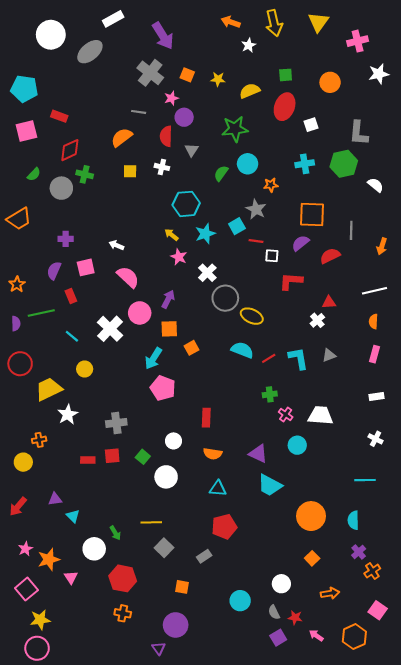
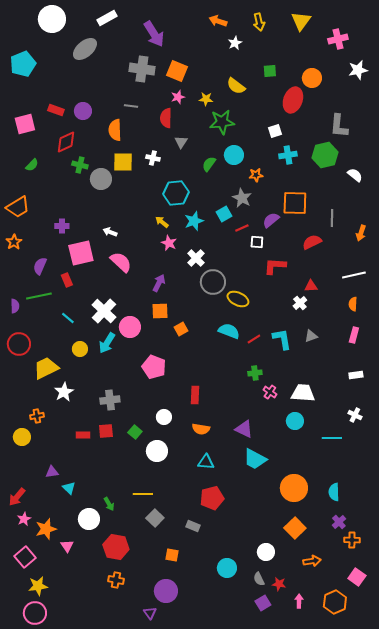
yellow arrow: (274, 23) -> (259, 22), size x0.7
white circle: (51, 35) -> (52, 19), moved
gray cross: (150, 73) -> (142, 69), turned -30
orange square: (187, 75) -> (177, 71), size x1.5
yellow star: (218, 79) -> (206, 99), moved
cyan pentagon: (24, 89) -> (23, 64), moved, turned -30
yellow semicircle: (250, 91) -> (236, 86), turned -120
pink star: (171, 98) -> (178, 97), moved
red ellipse: (285, 107) -> (293, 100), moved
purple circle: (184, 117) -> (83, 111), moved
white square: (311, 125) -> (275, 131), moved
red semicircle: (166, 136) -> (166, 118), moved
orange semicircle: (122, 137) -> (115, 130), turned -55
yellow square: (130, 171) -> (123, 162), size x1.5
gray circle: (61, 188) -> (101, 179), moved
red line: (256, 241) -> (242, 228), turned -32
purple semicircle: (300, 243) -> (271, 220), moved
pink square: (86, 267) -> (81, 253), size x1.5
purple semicircle: (54, 271) -> (40, 266), moved
orange star: (17, 284) -> (14, 242), moved
pink circle: (140, 313) -> (130, 327), moved
cyan arrow: (153, 358) -> (107, 343), moved
cyan circle: (297, 445) -> (295, 421), moved
cyan line: (365, 480) -> (332, 438), moved
red arrow: (18, 507) -> (17, 497), moved
gray rectangle: (204, 556) -> (193, 526), turned 56
orange square: (312, 558) -> (295, 528), size x1.5
orange cross: (372, 571) -> (352, 540), turned 35
pink arrow: (316, 636) -> (299, 601), turned 56

